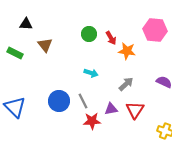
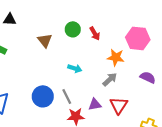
pink hexagon: (155, 30) -> (138, 38), moved
brown triangle: (45, 45) -> (45, 40), moved
orange star: (127, 51) -> (116, 57), moved

